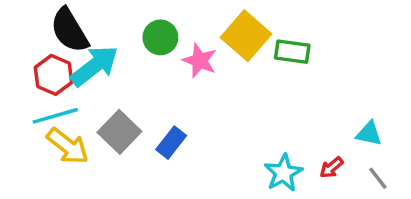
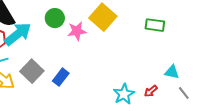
green rectangle: (292, 52) -> (155, 25), moved
pink star: (200, 61) -> (77, 31), turned -30
gray line: (378, 178) -> (184, 93), moved

